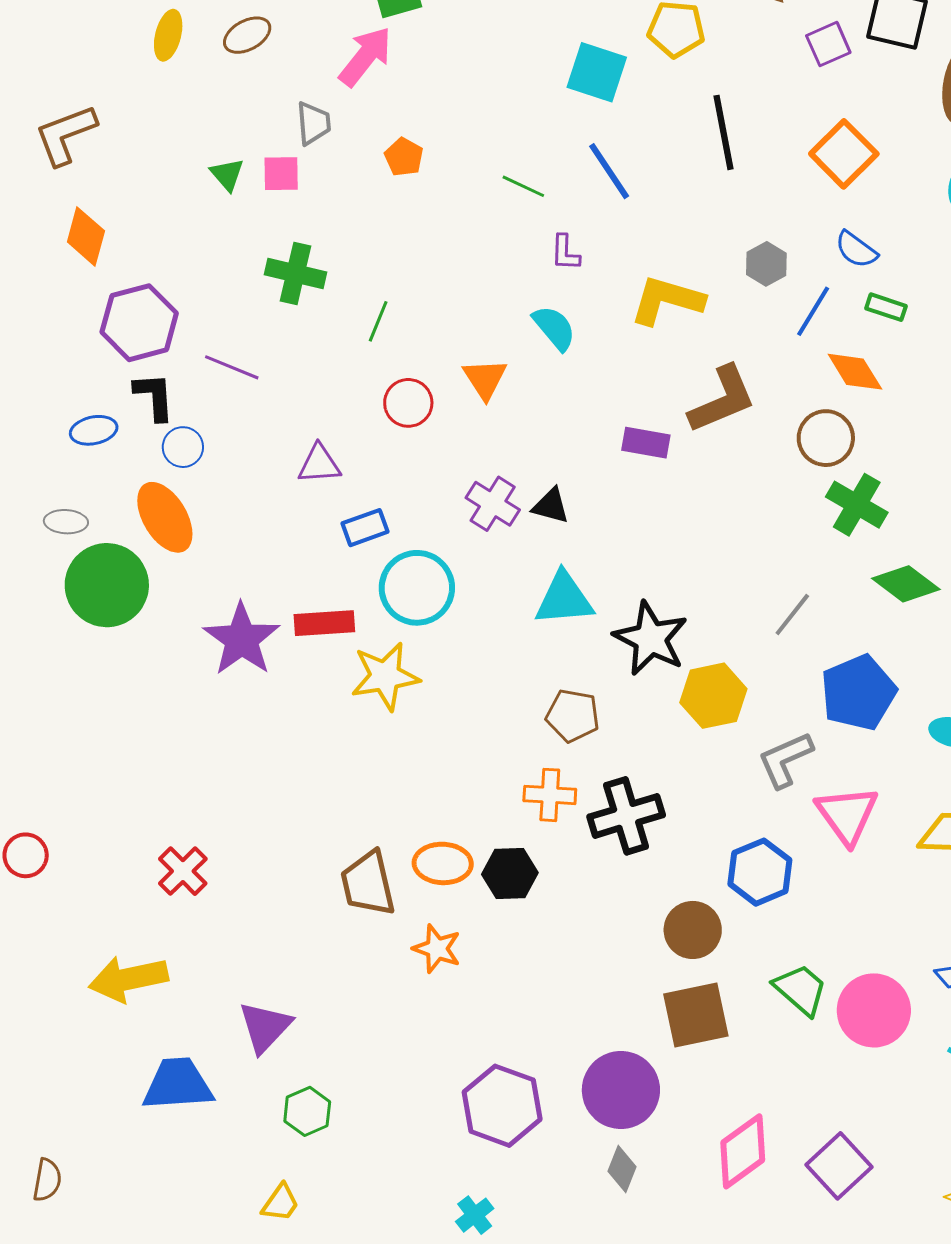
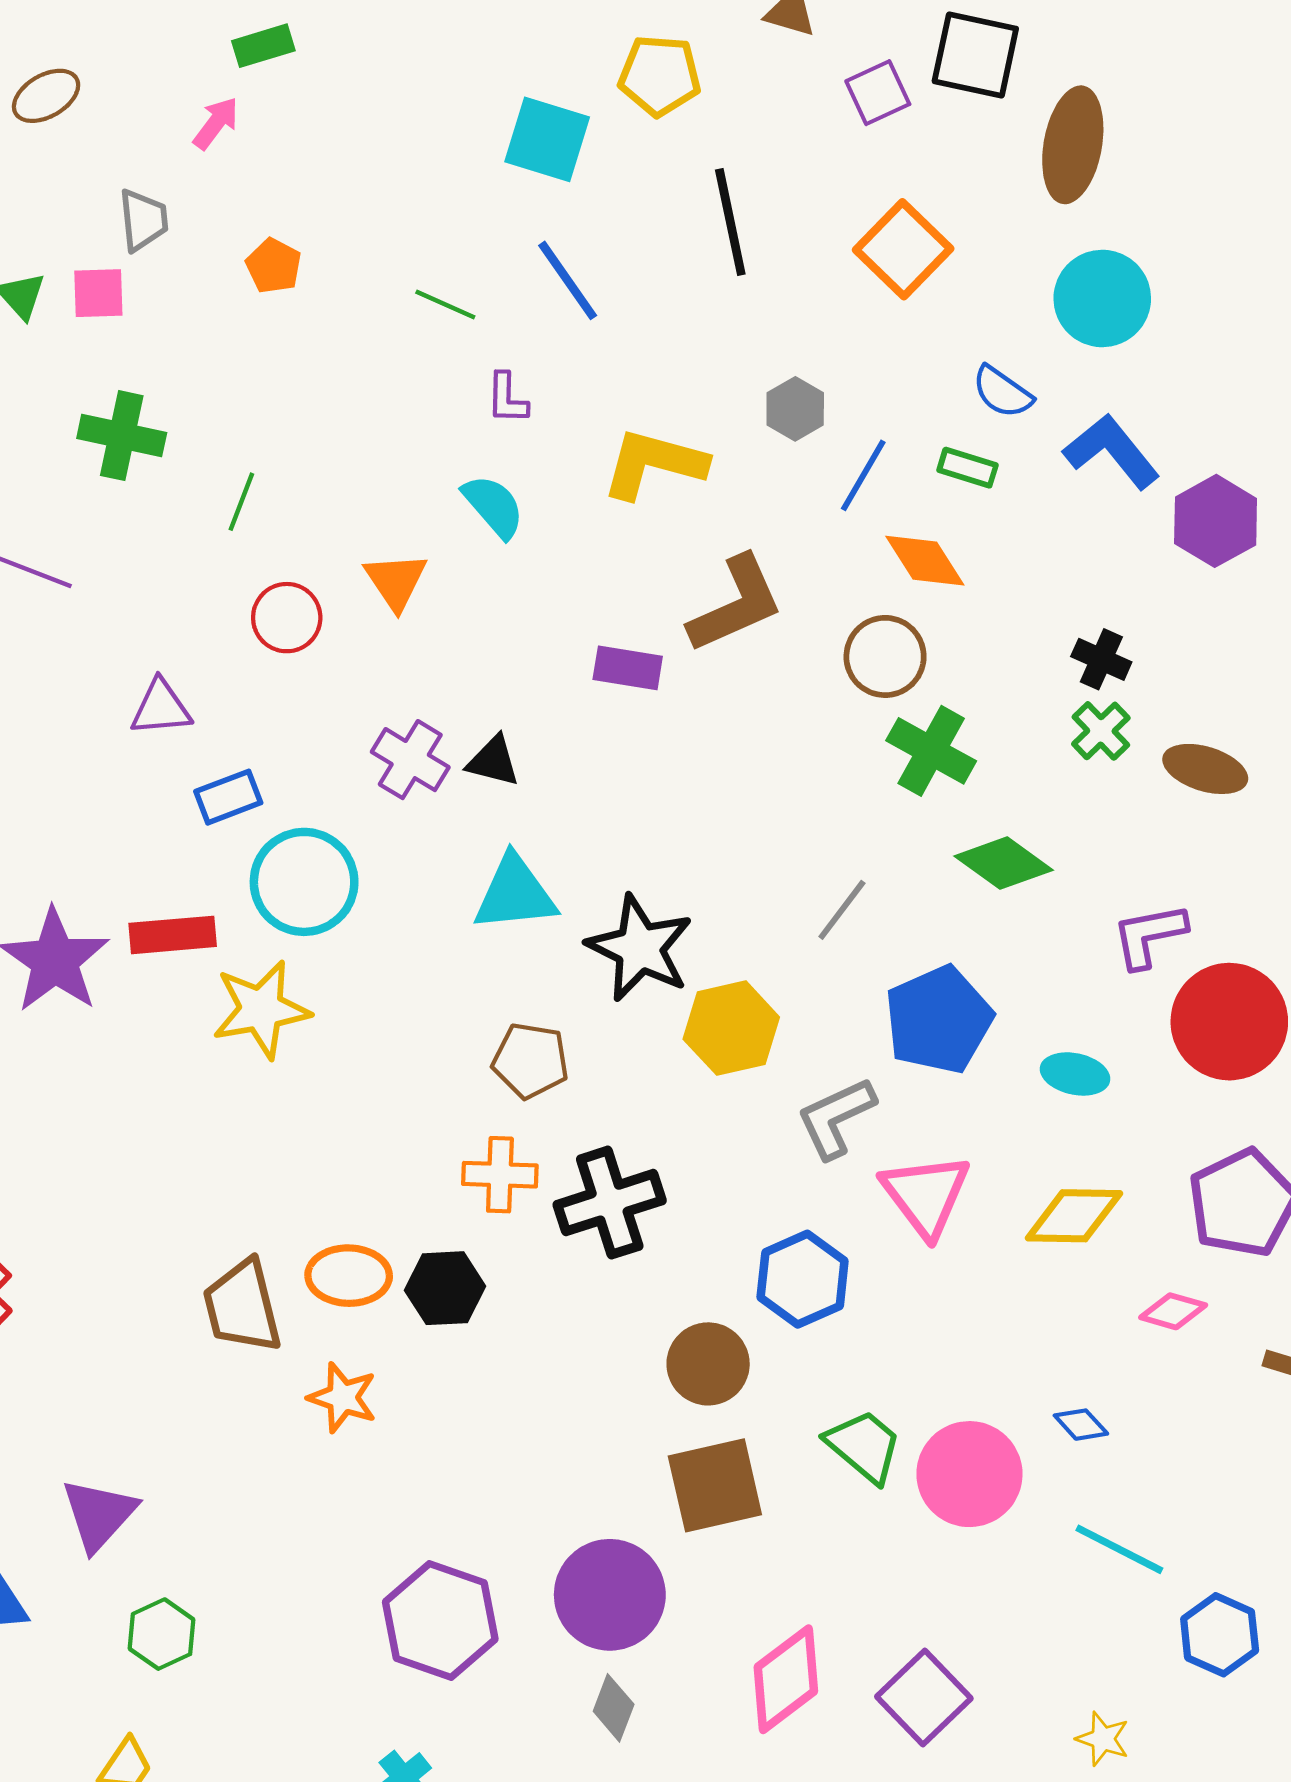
pink arrow: (365, 56) -> (216, 123), size x0.6
blue semicircle: (856, 250) -> (1002, 392), moved

